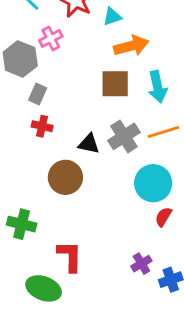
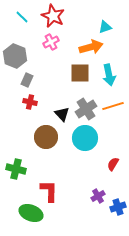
cyan triangle: (112, 17) -> (105, 27), moved
pink cross: (51, 38) -> (51, 42), moved
black triangle: (89, 144) -> (62, 114), turned 35
cyan circle: (153, 183) -> (85, 138), moved

